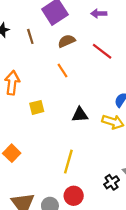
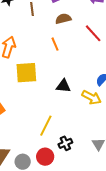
yellow square: (37, 107) -> (26, 73), size x1.6
black cross: (112, 182) -> (65, 143), moved

